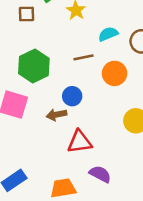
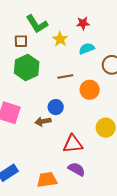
cyan semicircle: (108, 34) -> (87, 49), moved
green hexagon: (34, 66) -> (27, 68), moved
red triangle: (80, 142) -> (73, 144), moved

